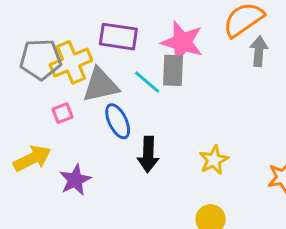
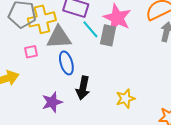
cyan line: (147, 82) -> (90, 29), moved
purple star: (75, 180) -> (52, 102), moved

